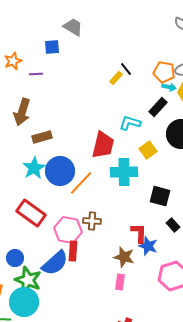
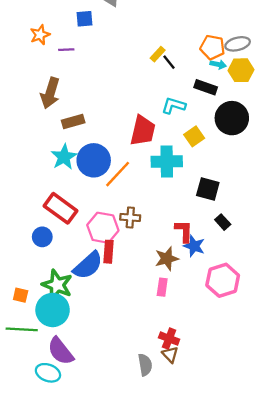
black line: (126, 69) -> (169, 62), moved
black rectangle: (158, 107) -> (206, 87), turned 66
brown star: (124, 257) -> (167, 259), turned -30
blue circle: (15, 258) -> (42, 237), moved

